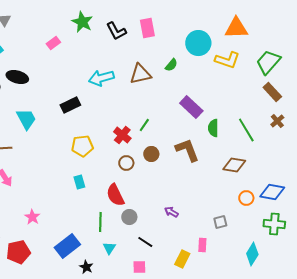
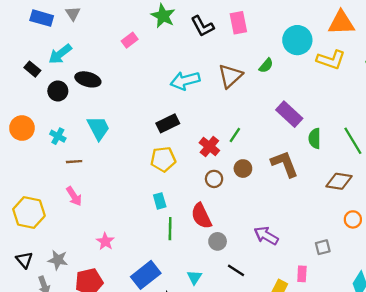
brown triangle: (140, 74) -> (230, 76), turned -30
black rectangle: (70, 105) -> (168, 123), moved
purple arrow: (171, 212) -> (266, 236), size x1.5
green line: (100, 222) -> (170, 229), moved

